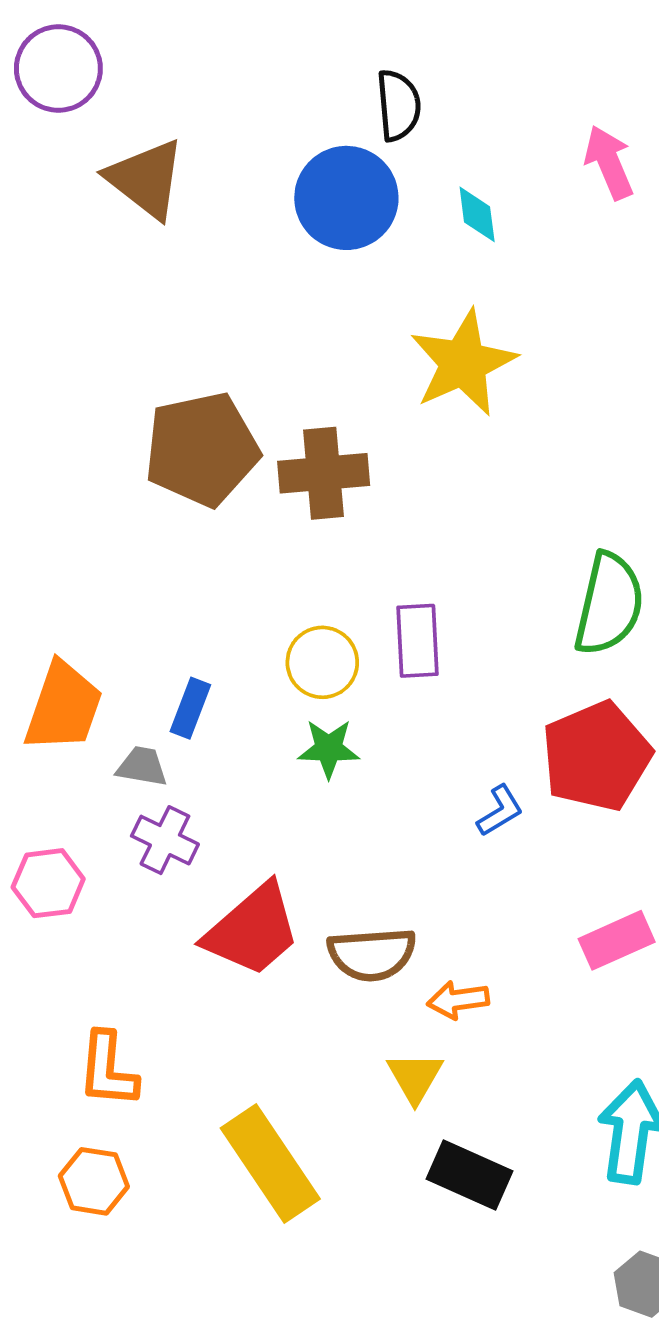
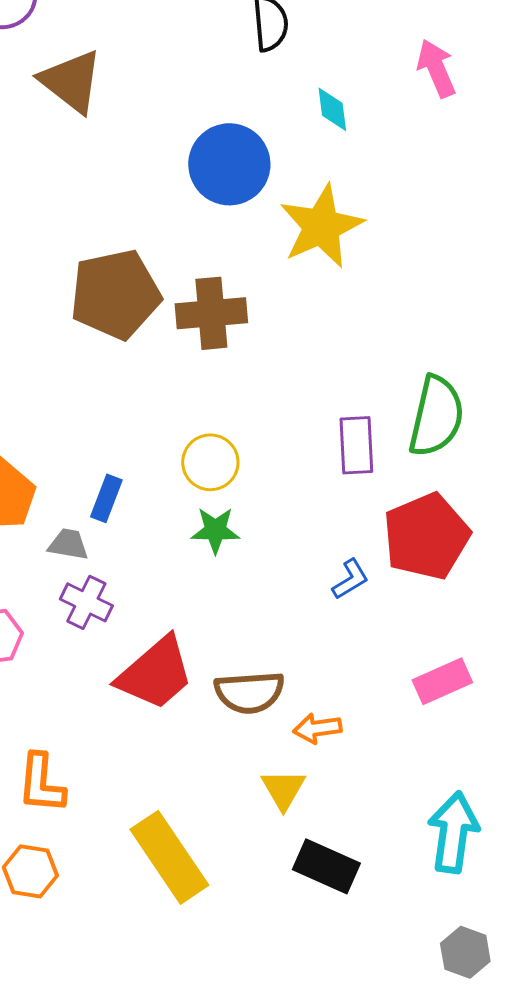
blue circle: (346, 198) -> (229, 164), moved
purple rectangle: (417, 641) -> (356, 445), moved

